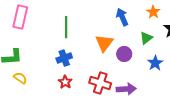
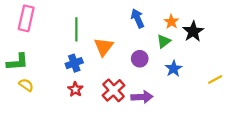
orange star: (153, 12) -> (171, 22), moved
orange triangle: (104, 43) -> (104, 47), moved
red cross: (100, 83) -> (114, 90), turned 30

